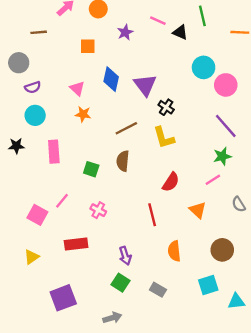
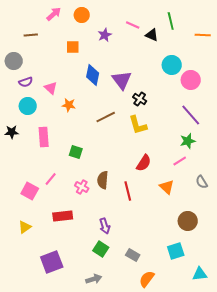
pink triangle: (77, 88) -> (51, 88), moved
brown semicircle: (123, 161) -> (103, 180), moved
orange semicircle: (174, 251) -> (147, 279), moved, turned 42
cyan triangle: (236, 301) -> (200, 274), moved

